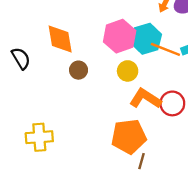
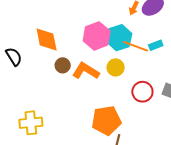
yellow circle: (128, 71) -> (116, 67), moved
orange L-shape: (145, 99) -> (86, 71), moved

